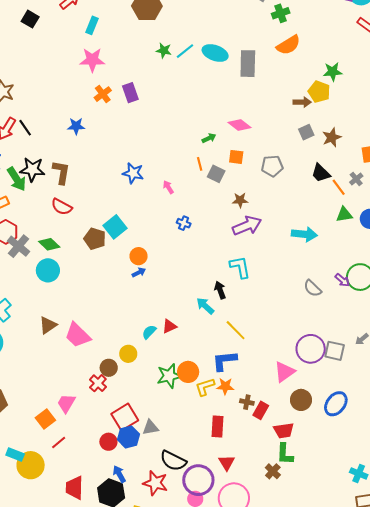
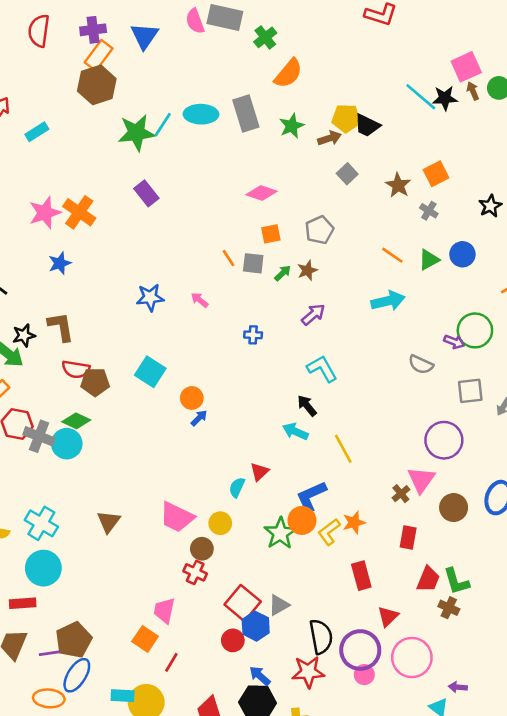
cyan rectangle: (92, 25) -> (37, 132), turned 54
green star: (164, 51) -> (136, 133), size x1.8
pink star: (92, 60) -> (45, 213), moved
green star: (333, 72) -> (292, 126), moved
purple rectangle: (130, 93) -> (146, 193), moved
orange cross: (103, 94) -> (79, 212), size x1.4
brown star: (332, 137) -> (398, 185), moved
green arrow: (209, 138) -> (283, 273), moved
black star: (32, 169) -> (24, 335), size x0.7
black trapezoid: (321, 173) -> (367, 125), moved
orange line: (339, 187) -> (392, 255), moved
brown star: (240, 200) -> (307, 270), moved
blue cross: (184, 223) -> (253, 335), moved
purple arrow: (247, 226) -> (313, 314), size x0.7
brown pentagon: (95, 239) -> (95, 382), moved
cyan circle: (48, 270) -> (67, 444), moved
yellow line: (236, 330) -> (343, 449), turned 35
pink trapezoid: (78, 335) -> (177, 517), moved
gray square: (335, 351) -> (470, 391), moved
blue L-shape: (224, 361) -> (311, 496), moved
brown cross: (247, 402) -> (401, 494), moved, turned -32
red trapezoid: (284, 431) -> (428, 579), moved, turned -40
black semicircle: (173, 461) -> (321, 637), turned -108
red triangle: (227, 463) -> (388, 616), turned 36

